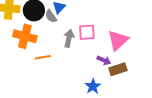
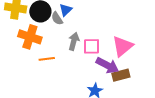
pink square: (87, 32) -> (91, 46), moved
purple arrow: (104, 60) -> (107, 65), size x1.6

